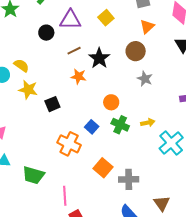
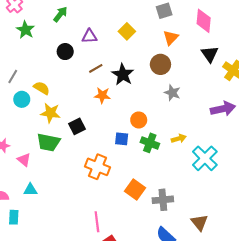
purple triangle: (70, 20) -> (89, 36), size x0.7
blue square: (92, 127) -> (122, 139), moved, turned -32
green trapezoid: (33, 175) -> (48, 142), moved

